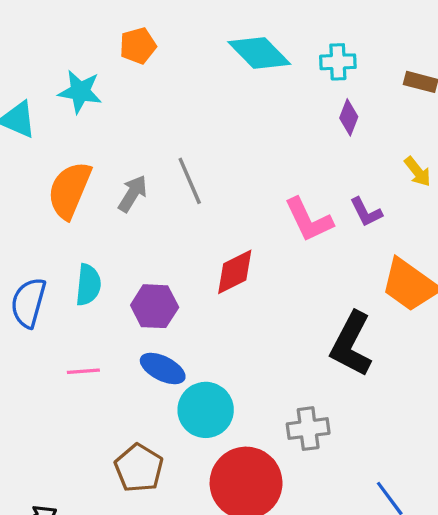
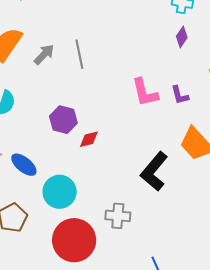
red diamond: (235, 272) -> (89, 139), moved, size x0.7
purple hexagon: (155, 306) -> (63, 120), moved
blue ellipse: (163, 369) -> (24, 165), moved

